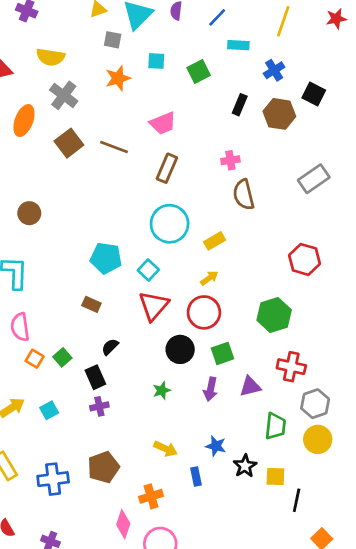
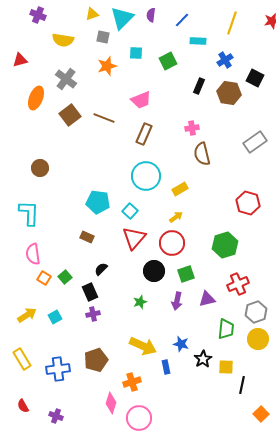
yellow semicircle: (50, 57) -> (63, 40), moved
red cross: (291, 367) -> (238, 284), turned -35
yellow arrow: (166, 449) -> (143, 346), size x1.5

